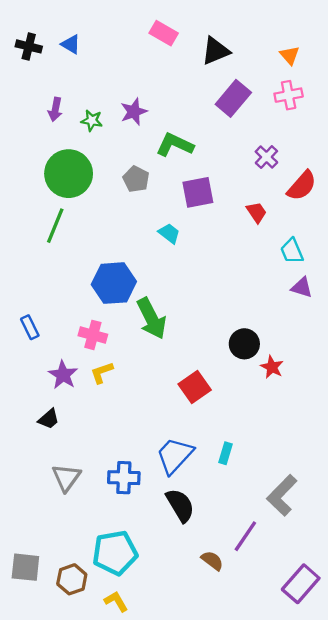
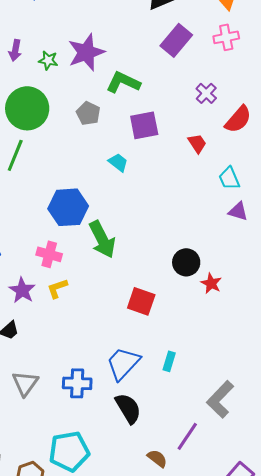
purple star: (134, 112) -> (86, 52), size x1.5
red square: (195, 387) -> (141, 301), turned -36

